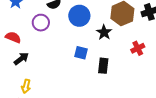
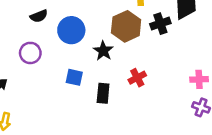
purple circle: (41, 23) -> (30, 53), moved
red cross: (138, 48) -> (137, 78), moved

